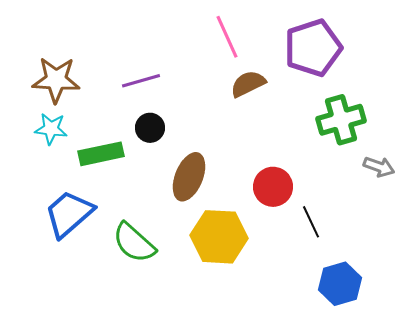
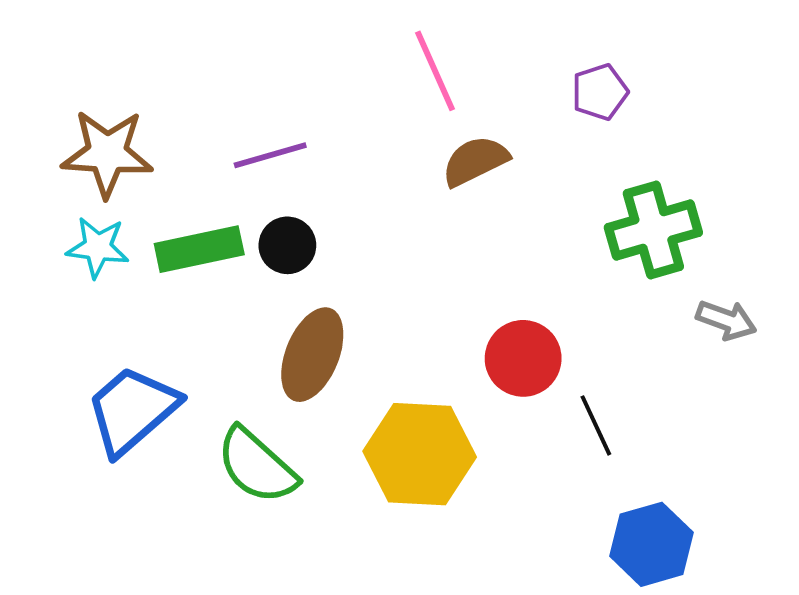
purple pentagon: (313, 48) -> (600, 92), size x0.5
green rectangle: (101, 154) -> (199, 249), moved
brown ellipse: (189, 177) -> (312, 355), moved

